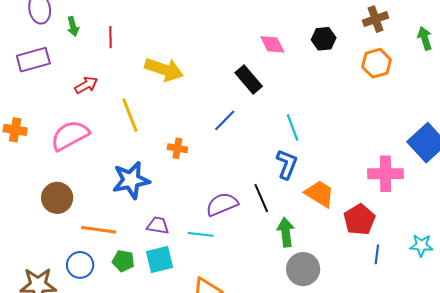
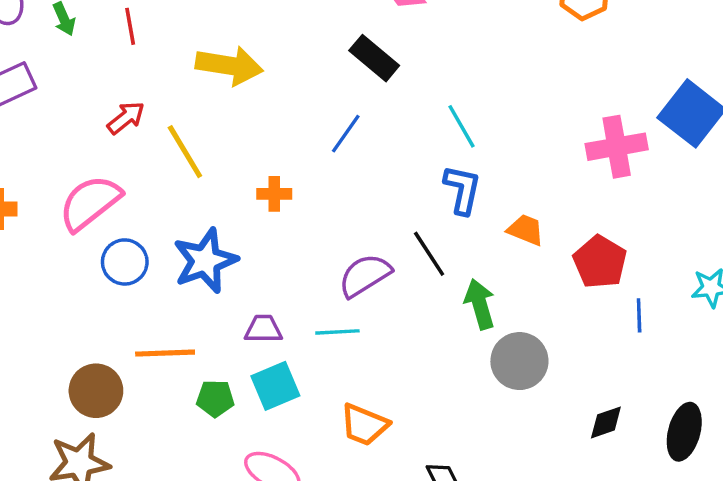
red arrow: (86, 85) -> (126, 118), moved
pink cross: (386, 174) -> (617, 147), moved
orange trapezoid: (320, 194) -> (526, 230), size x0.7
brown circle: (57, 198) -> (96, 391), moved
blue circle: (80, 265) -> (125, 262), moved

